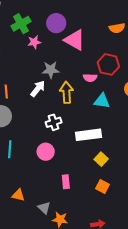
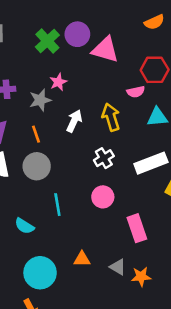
green cross: (21, 24) -> (47, 41), moved
pink star: (34, 42) -> (58, 82), moved
gray star: (51, 70) -> (40, 100), moved
pink rectangle: (66, 182) -> (137, 228), size x1.5

